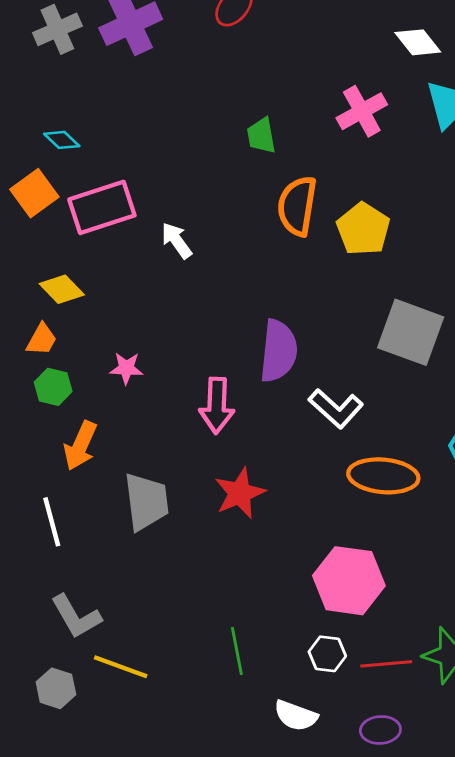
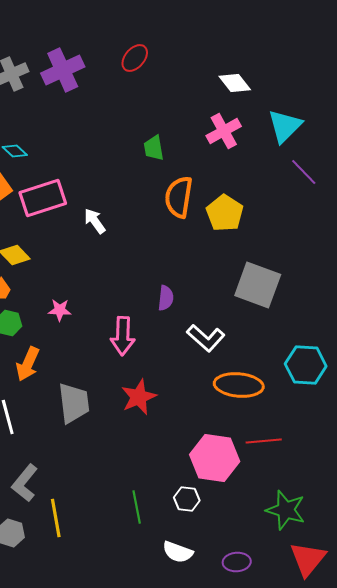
white diamond: (418, 42) -> (235, 83), moved
purple semicircle: (279, 351) -> (166, 298), size x0.6
gray L-shape: (76, 617) -> (25, 483), turned 69
white hexagon: (327, 654) -> (187, 499), moved
red line: (386, 664) -> (264, 441), moved
yellow line: (121, 667) -> (56, 518), turned 60

